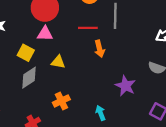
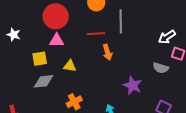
yellow square: (26, 53) -> (40, 59), turned -35
gray diamond: (29, 78) -> (43, 81), turned 30

